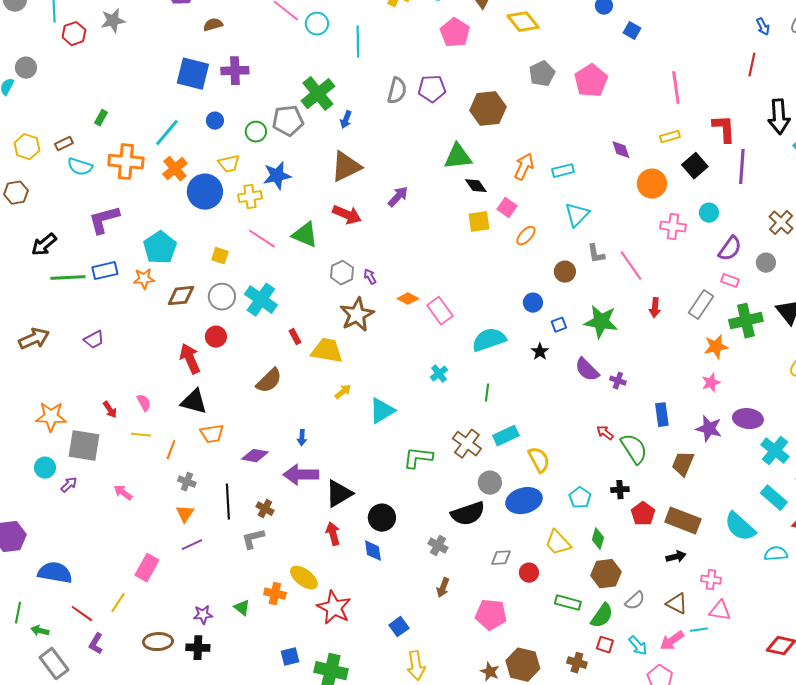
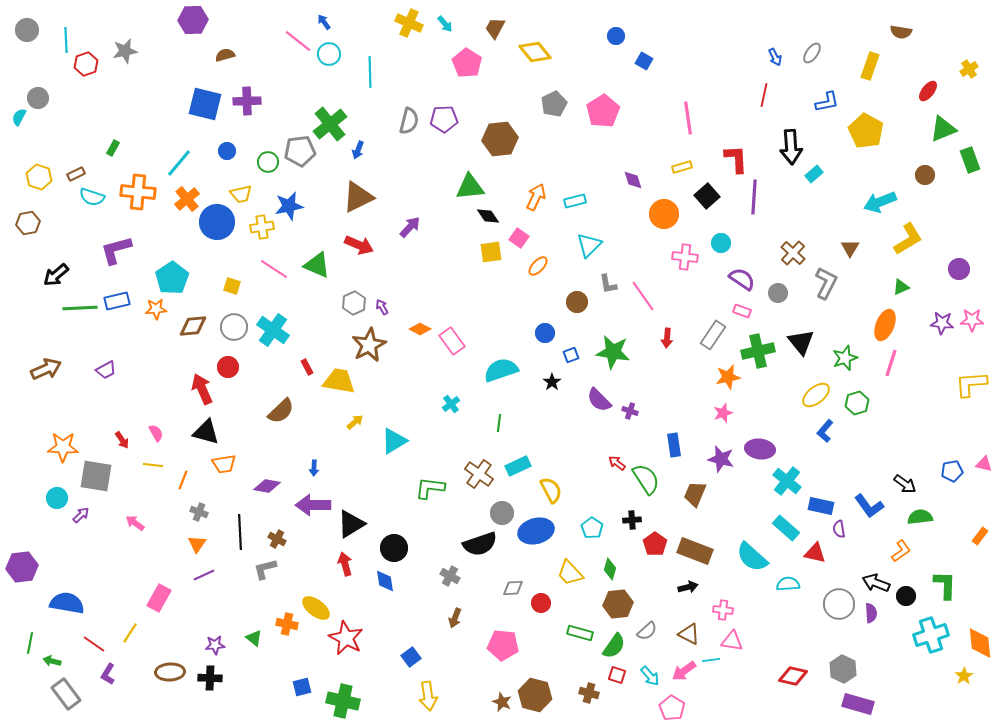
purple semicircle: (730, 249) -> (742, 279), turned -92

